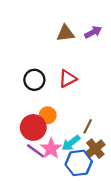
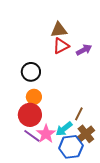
purple arrow: (93, 32) -> (84, 50), moved
red triangle: (68, 79) -> (61, 46), moved
orange circle: (48, 115) -> (34, 97), moved

